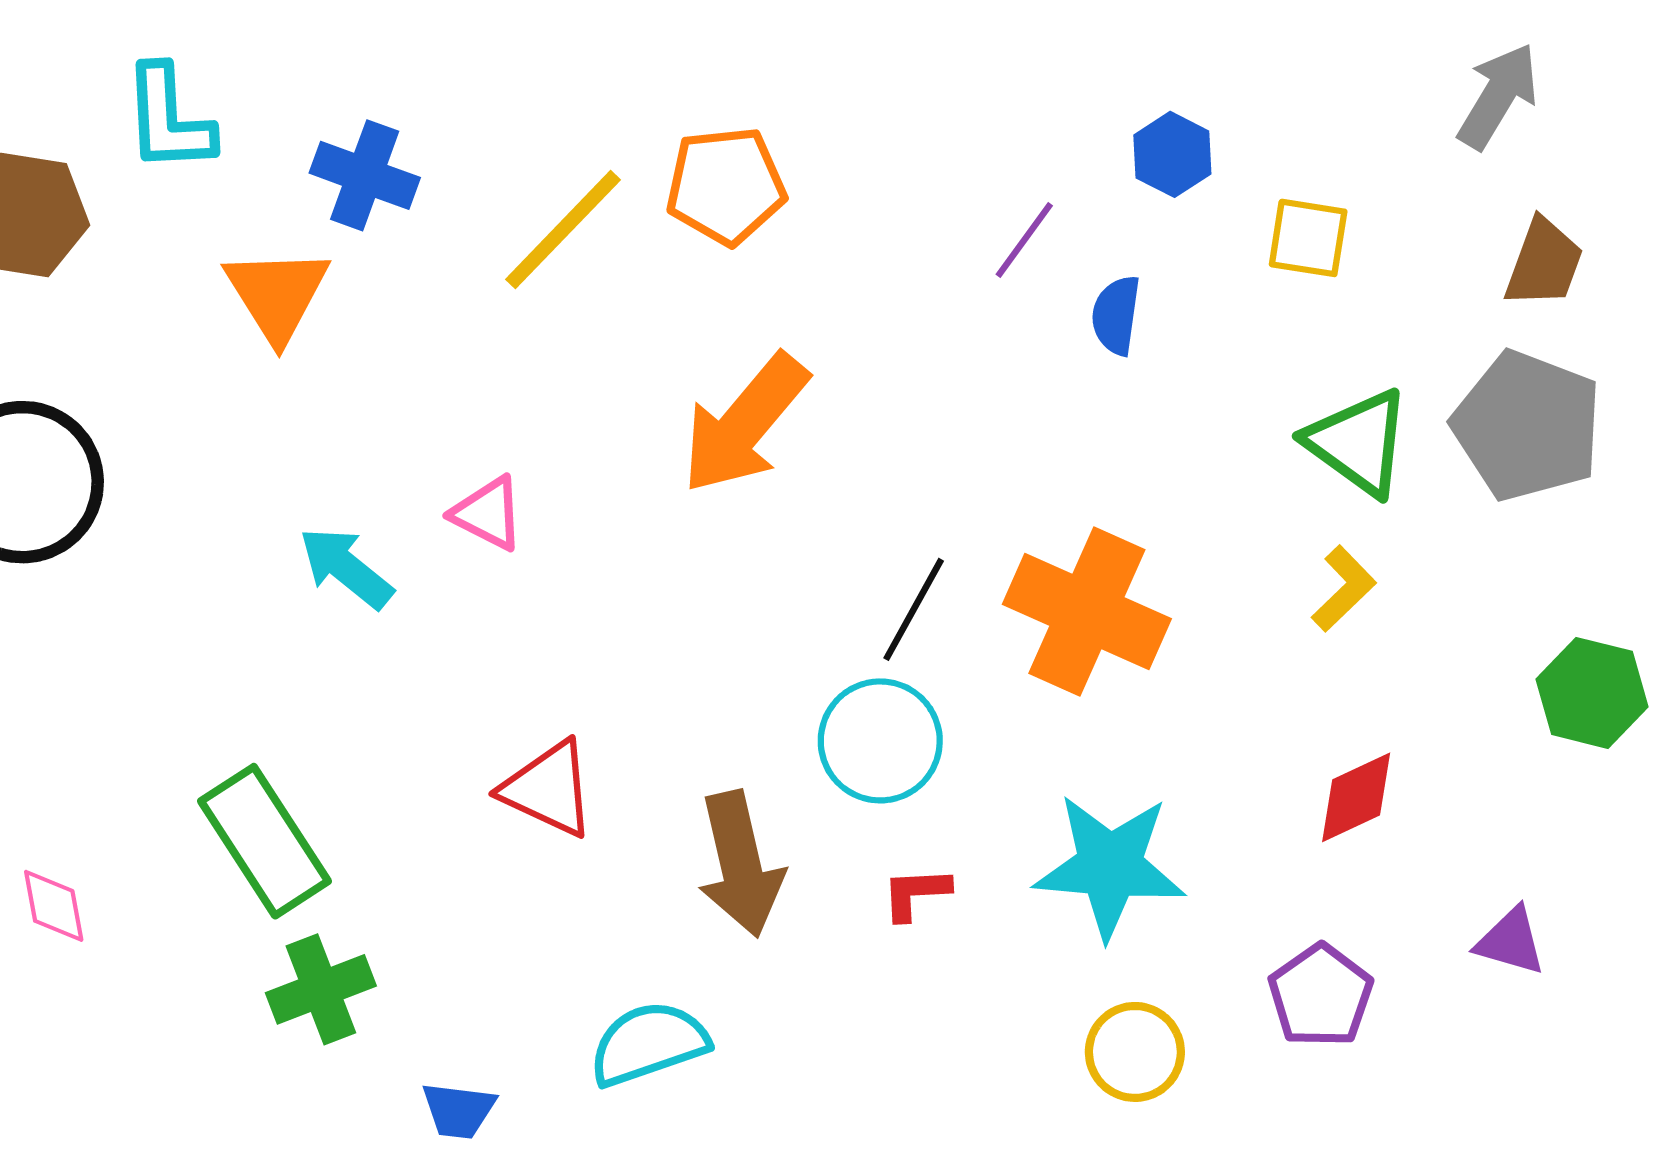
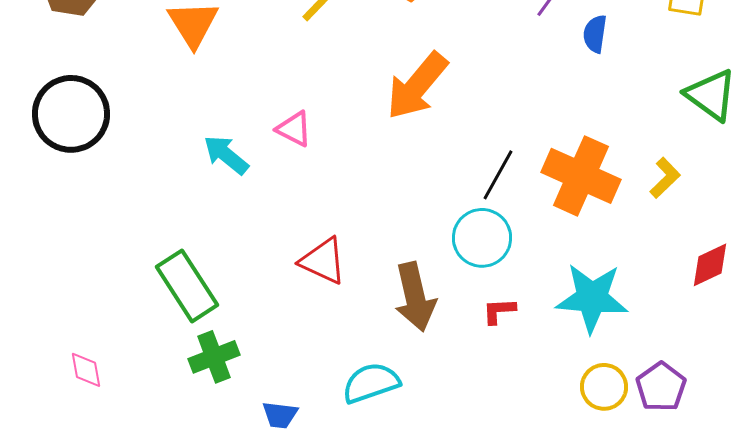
yellow L-shape: (1344, 589) -> (665, 178), moved
pink diamond: (54, 906) -> (86, 370), moved
purple pentagon: (1321, 996) -> (661, 387), moved

